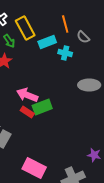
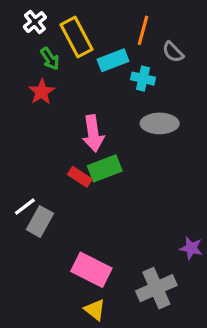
orange line: (65, 24) -> (143, 30), turned 30
gray ellipse: (89, 85) -> (160, 123), moved
pink arrow: (27, 95) -> (93, 133), moved, turned -120

